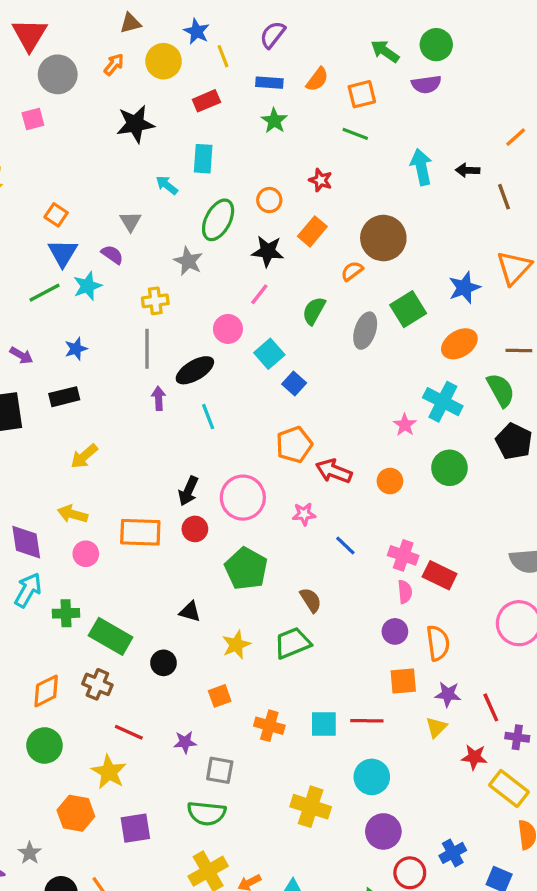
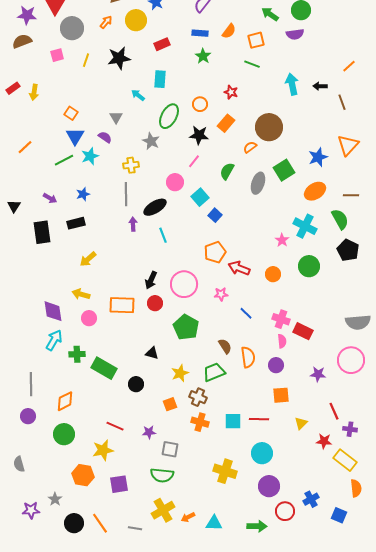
yellow line: (223, 56) -> (86, 60), moved, turned 40
orange semicircle: (438, 643) -> (248, 357), moved
brown cross: (97, 684) -> (198, 397), moved
purple star: (448, 694) -> (318, 374), moved
yellow star: (109, 772) -> (103, 450), turned 30

